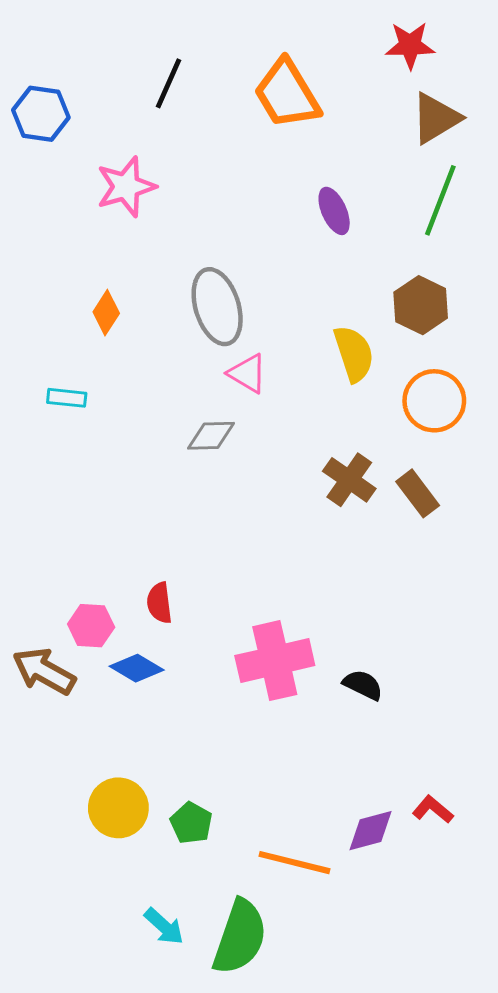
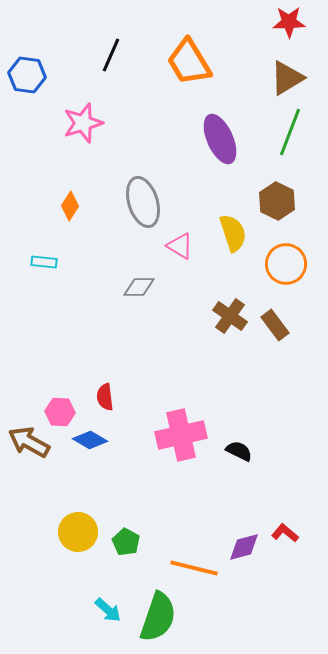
red star: (410, 45) -> (289, 22), moved
purple ellipse: (334, 211) -> (220, 139), size x1.6
pink triangle: (247, 373) -> (180, 246), moved

